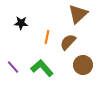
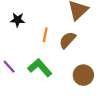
brown circle: (83, 65) -> (83, 75), moved

